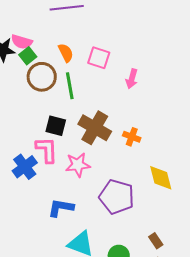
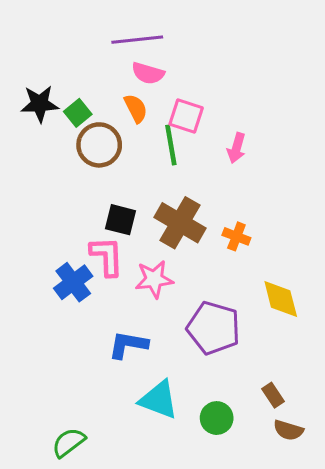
pink semicircle: (22, 42) -> (148, 73), moved
green line: (70, 86) -> (171, 145), moved

